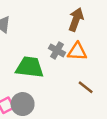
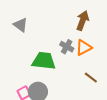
orange triangle: (77, 52) -> (84, 48), turned -30

